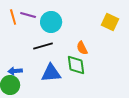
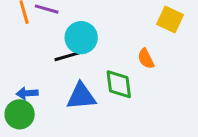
cyan circle: (51, 22) -> (81, 38), moved
orange semicircle: (82, 48) -> (146, 59), moved

